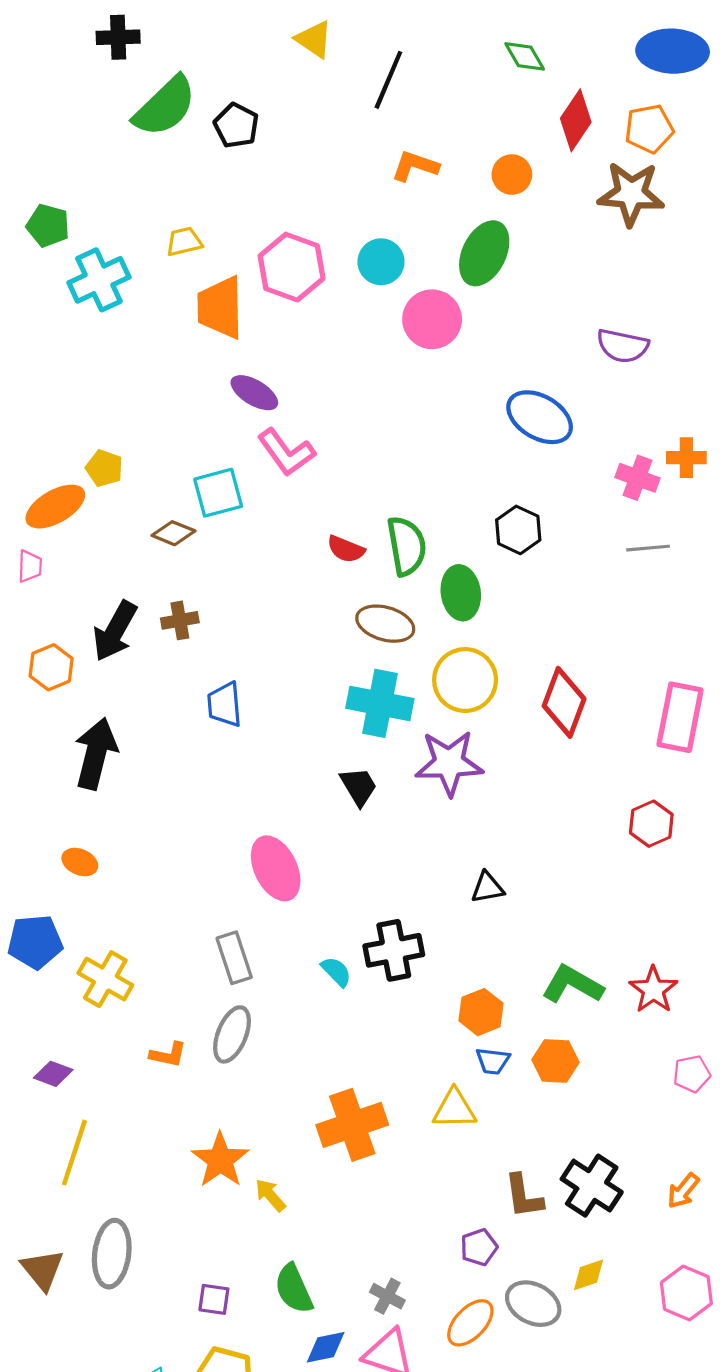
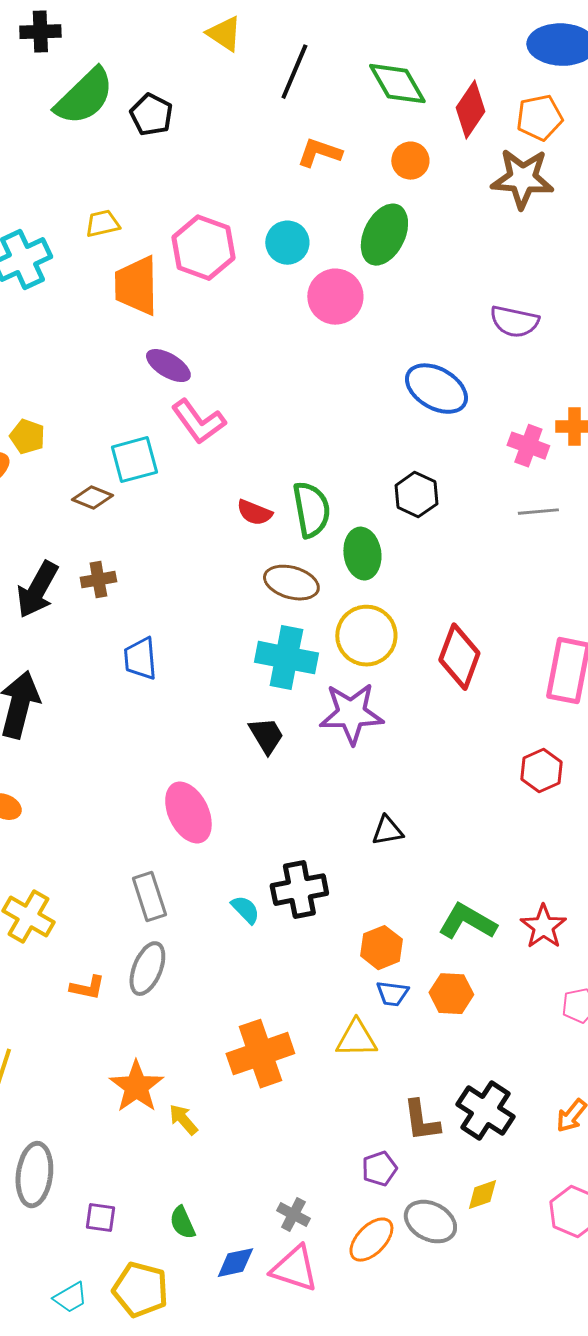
green diamond: (525, 56) -> (397, 84), moved, size x1.5
green semicircle: (294, 1289) -> (182, 1223), moved, size x0.7
purple square: (214, 1299) -> (100, 1218), moved

